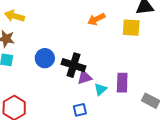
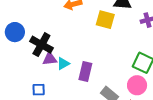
cyan triangle: (100, 89) -> (63, 64), moved

